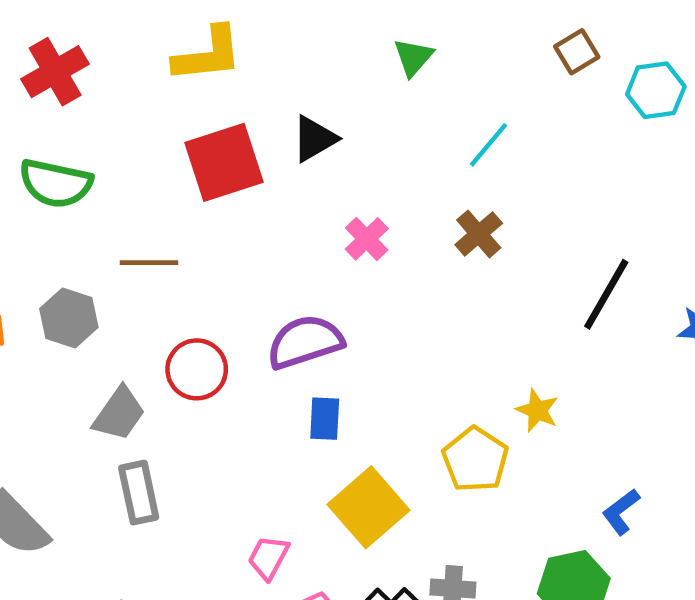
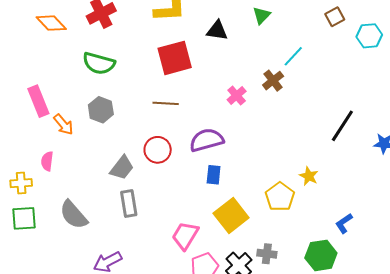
black triangle: (314, 139) -> (217, 31), moved, turned 35
brown cross: (479, 234) -> (273, 81), moved
brown line: (149, 263) -> (166, 103), moved
gray hexagon: (69, 318) -> (101, 110), moved
pink trapezoid: (268, 558) -> (185, 236), size x1.4

